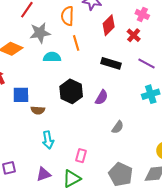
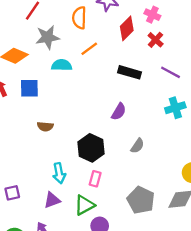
pink cross: (142, 14) -> (152, 15), moved
orange line: (76, 43) -> (89, 49), turned 70
black hexagon: (71, 91) -> (91, 148), moved
blue square: (21, 95) -> (29, 88), moved
cyan arrow: (48, 140) -> (59, 173), moved

